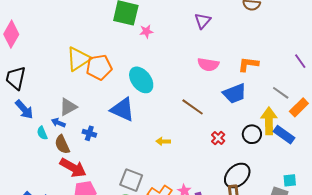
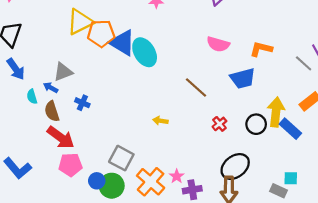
gray line: (281, 93) -> (304, 63), moved
blue triangle: (123, 110) -> (122, 43), moved

